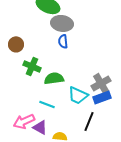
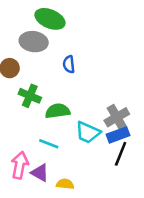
gray ellipse: (62, 23) -> (34, 42), moved
pink arrow: (24, 121) -> (20, 165), turned 125
black line: (89, 121) -> (121, 154), moved

